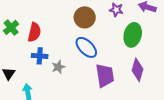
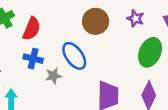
blue ellipse: (86, 47) -> (74, 56), moved

